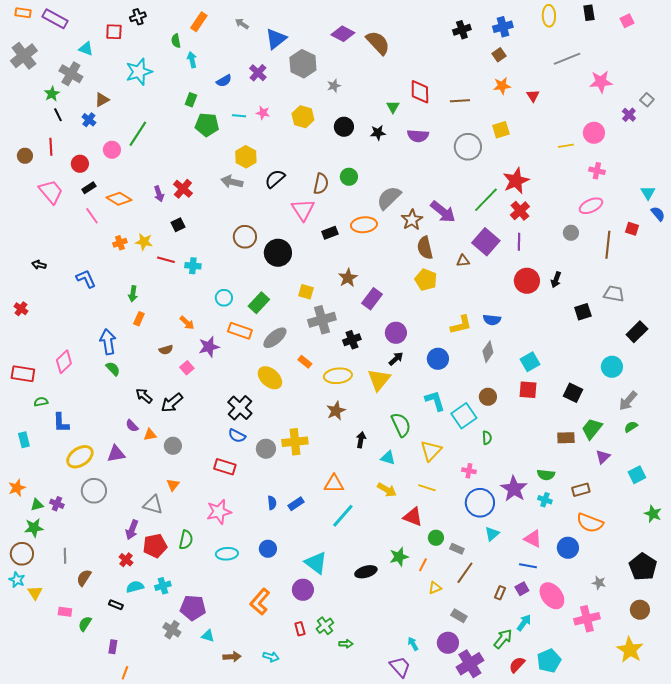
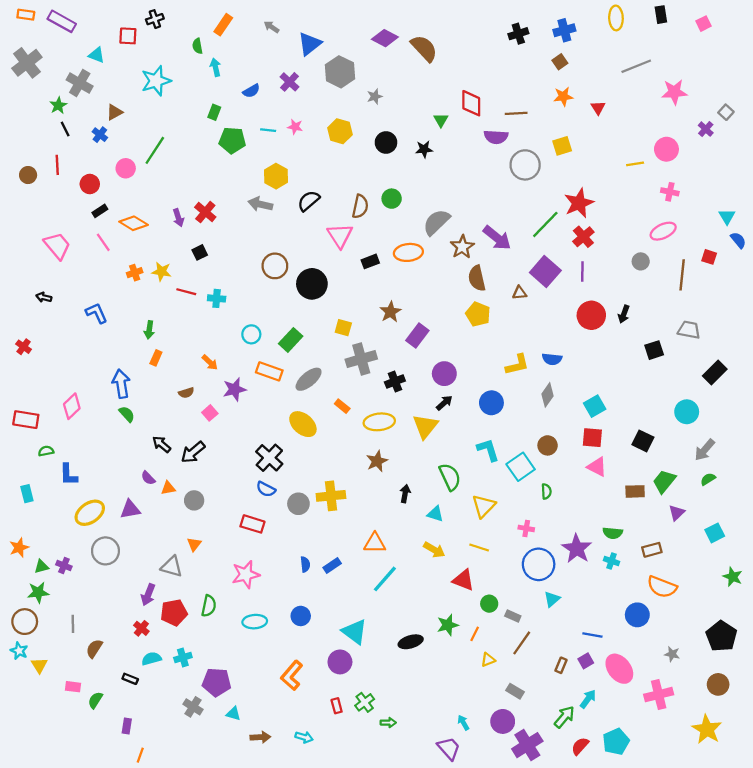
purple semicircle: (418, 136) -> (496, 137), moved
pink trapezoid: (51, 192) -> (57, 246), moved
pink triangle: (533, 539) -> (597, 467), moved

